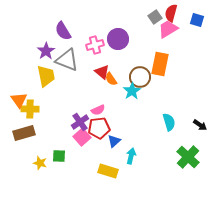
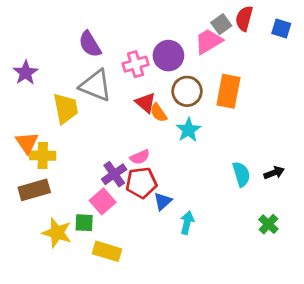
pink trapezoid: (168, 29) -> (208, 41), moved
purple star: (46, 51) -> (26, 73), moved
brown circle: (140, 77) -> (187, 91), moved
black arrow: (200, 125) -> (274, 173), moved, turned -56
pink square: (82, 137) -> (103, 201), moved
green cross: (188, 157) -> (268, 224), size x0.6
yellow star: (40, 163) -> (57, 233), size x1.5
yellow rectangle: (108, 171) -> (107, 251), moved

